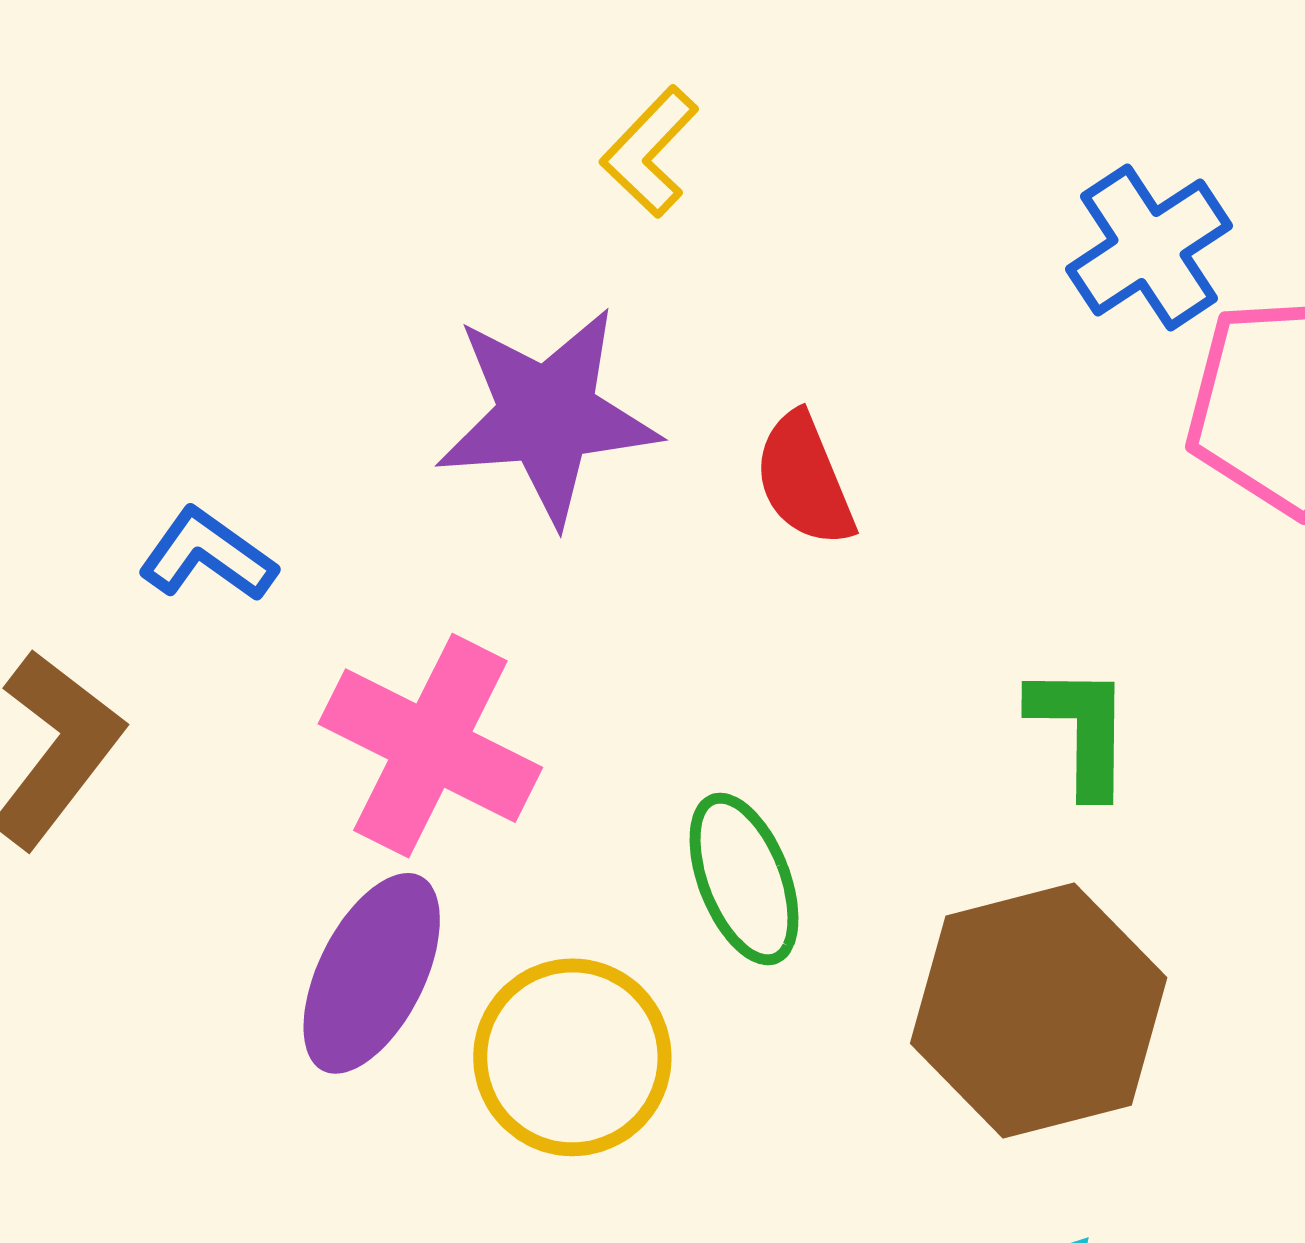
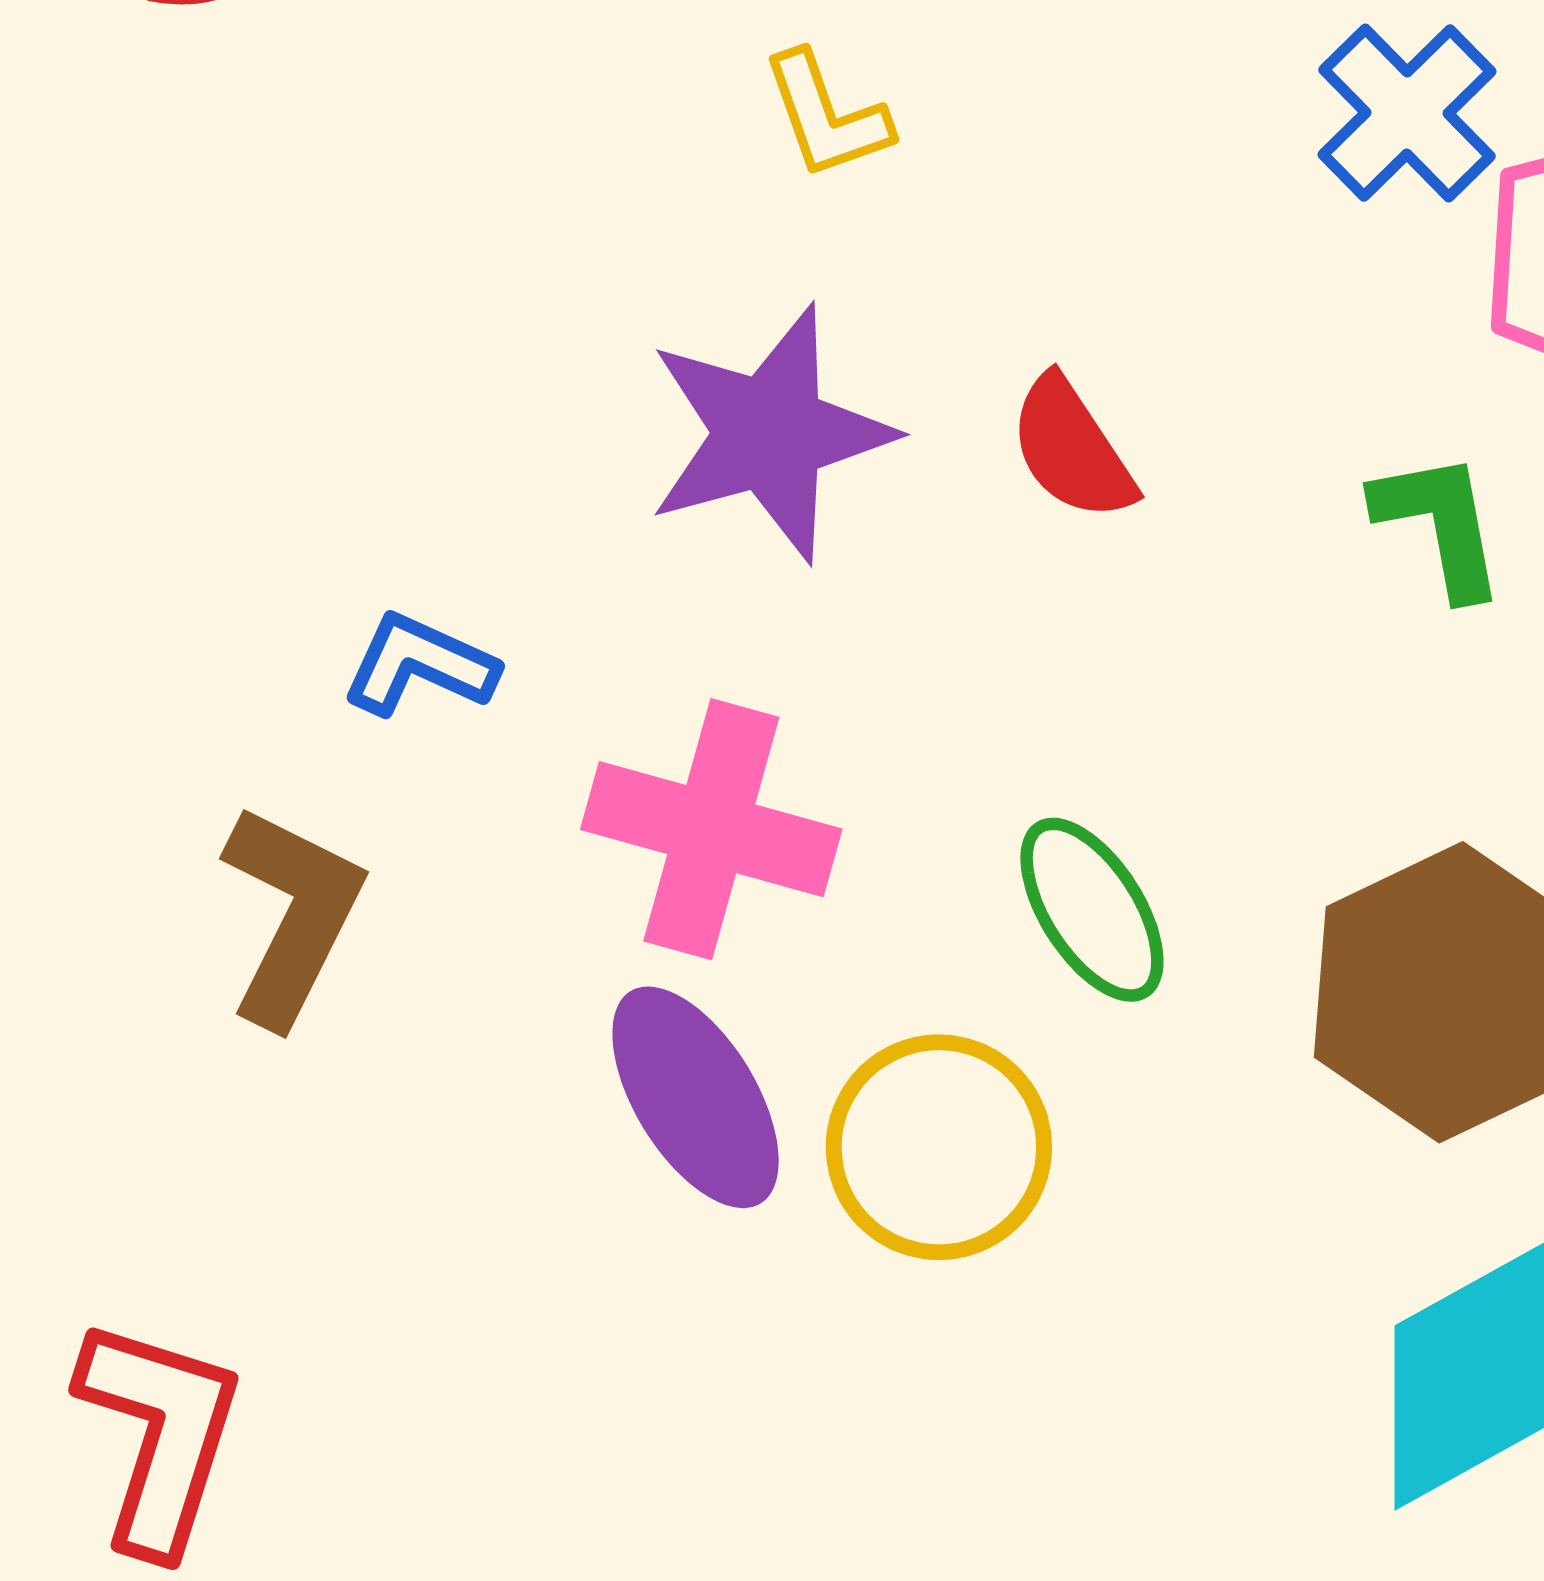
yellow L-shape: (650, 152) -> (826, 115), turned -52
green L-shape: (1081, 730) -> (1440, 524), moved
purple ellipse: (372, 973) -> (696, 1097), turned -47

